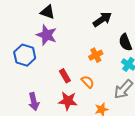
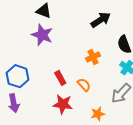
blue hexagon: (25, 55) -> (18, 76), moved
purple arrow: (34, 102) -> (14, 103), moved

